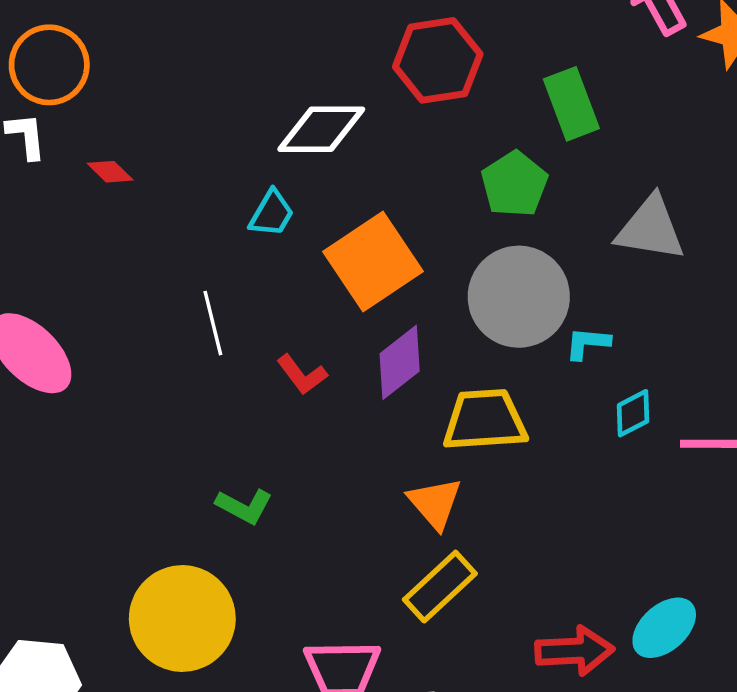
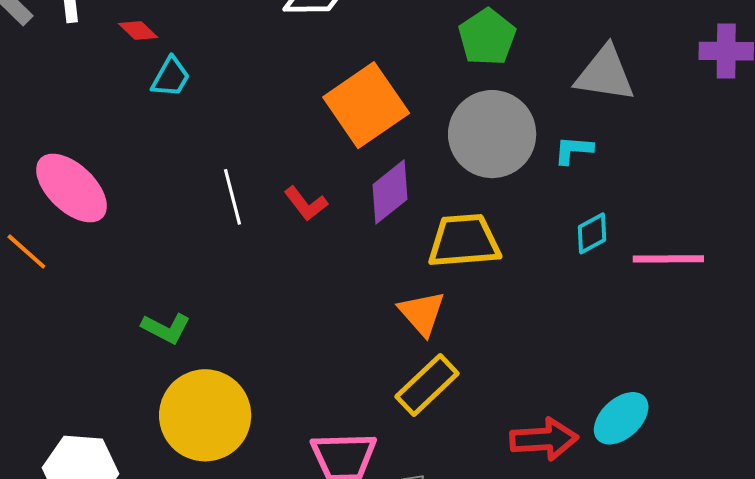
cyan trapezoid: (272, 213) -> (171, 77), moved
white line: (213, 323) -> (233, 197), moved
cyan L-shape: (588, 343) -> (573, 150), moved
green L-shape: (244, 506) -> (166, 328), moved

